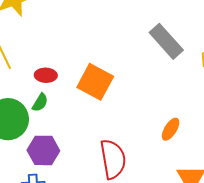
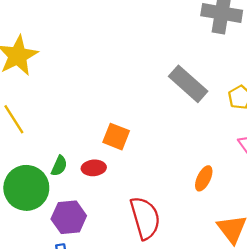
red ellipse: (46, 75) -> (94, 168), moved
orange square: (95, 82) -> (116, 137), size x0.7

